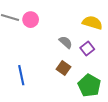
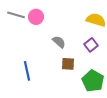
gray semicircle: (66, 42) -> (59, 42), moved
brown square: (64, 68) -> (68, 64), turned -32

